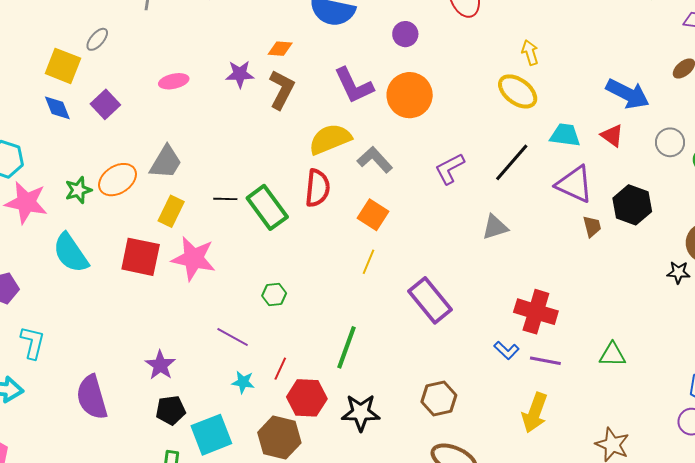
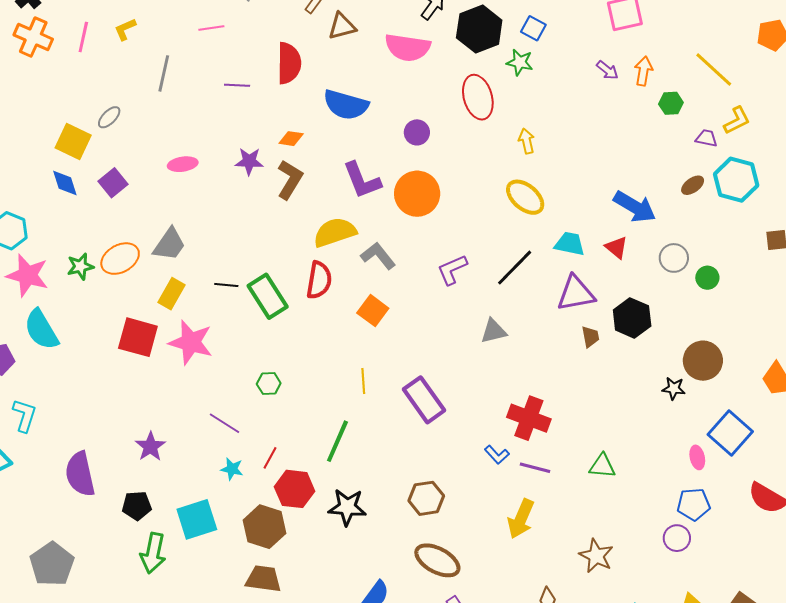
yellow arrow: (530, 53) -> (527, 141), moved
purple triangle: (574, 184) -> (576, 293), turned -39
cyan semicircle: (71, 253) -> (41, 330), moved
yellow line: (369, 262) -> (363, 381), moved, turned -30
black pentagon: (171, 410) -> (137, 506), moved

